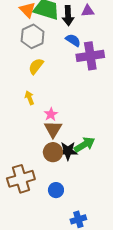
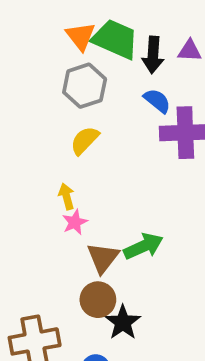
pink star: (51, 114) -> (75, 222), moved
green arrow: (84, 145) -> (143, 246), moved
black star: (68, 151) -> (123, 322), moved, turned 30

